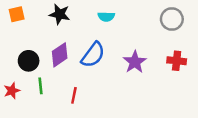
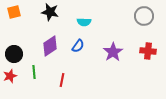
cyan semicircle: (106, 17) -> (84, 22), moved
blue semicircle: (93, 55) -> (78, 46), size x0.6
black circle: (29, 61) -> (14, 54), moved

